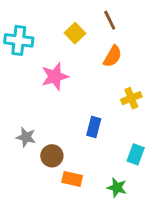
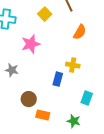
orange semicircle: (113, 56) -> (80, 32), moved
yellow cross: (131, 98) -> (73, 65), moved, turned 32
gray star: (26, 137) -> (12, 70), moved

